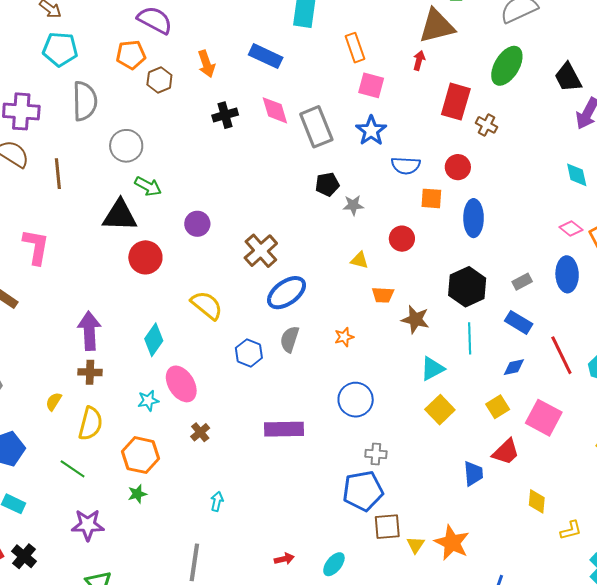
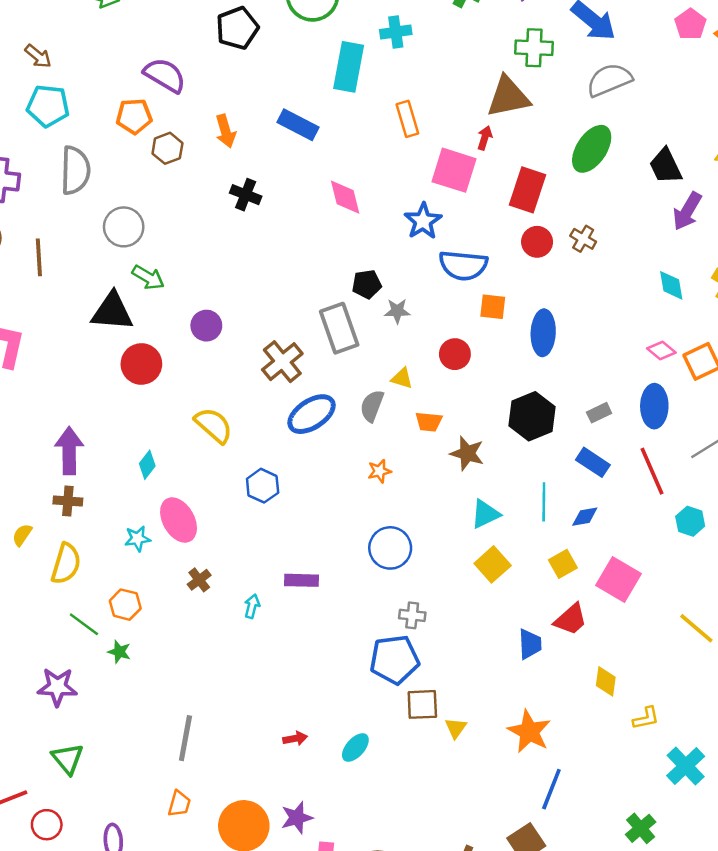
pink square: (371, 85) -> (454, 170), moved, size x1.4
pink diamond: (275, 110) -> (345, 197), moved
black cross: (225, 115) -> (246, 195), turned 35
brown cross: (486, 125) -> (583, 239), moved
gray rectangle: (316, 127) -> (339, 328), moved
blue semicircle: (406, 166) -> (463, 265), size x1.4
red circle: (458, 167) -> (537, 242), moved
cyan line: (470, 338) -> (544, 502), moved
gray semicircle: (290, 339) -> (372, 406), moved
cyan diamond: (154, 340) -> (147, 465), size x0.7
red line: (561, 355) -> (652, 471), moved
purple rectangle: (284, 429) -> (301, 580), size x0.7
orange hexagon: (140, 455) -> (125, 605), size x0.7
green line: (73, 469) -> (84, 624), moved
green star: (137, 494) -> (119, 652), turned 30
cyan arrow: (217, 501) -> (252, 606), moved
orange star: (452, 543) -> (529, 732), moved

